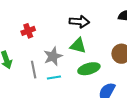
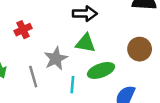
cyan line: (54, 77) -> (72, 85), moved, turned -72

